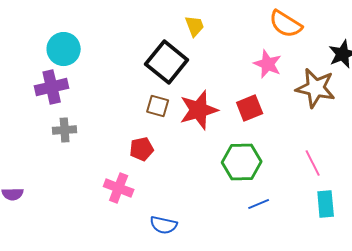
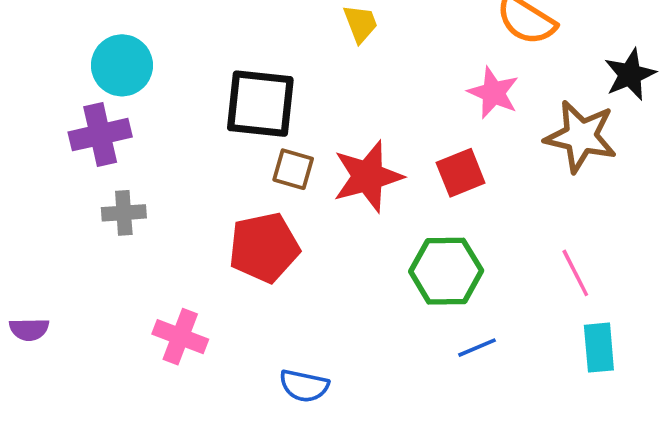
black square: (167, 62) -> (260, 104), moved, turned -33
red pentagon: (142, 149) -> (264, 247), size x1.6
pink cross: (119, 188) -> (180, 337), moved

